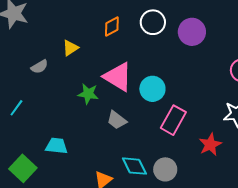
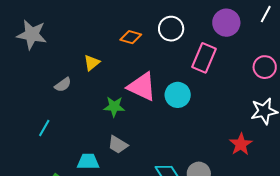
orange diamond: (112, 26) -> (131, 37), turned 50
purple circle: (192, 32) -> (226, 23), moved
gray trapezoid: (117, 120) -> (118, 145), moved
pink rectangle: (173, 120) -> (204, 58), moved

